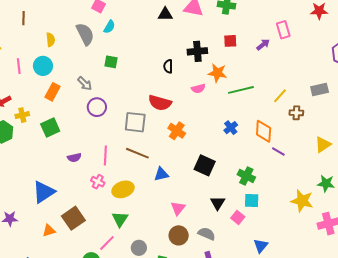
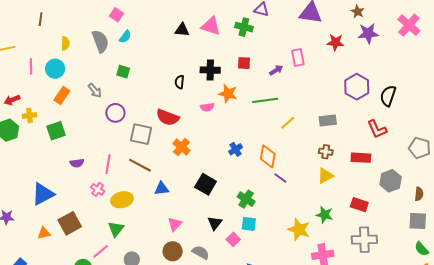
green line: (241, 90) -> (265, 100), moved
purple circle: (97, 107) -> (115, 113), moved
brown cross: (296, 113) -> (326, 152), moved

